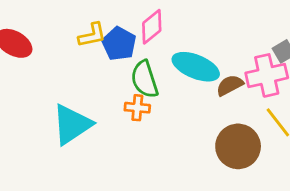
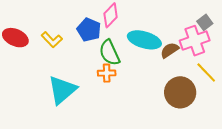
yellow L-shape: (92, 35) -> (52, 40), moved, turned 65

